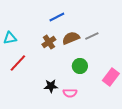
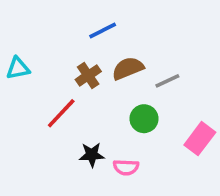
gray line: (92, 36) -> (167, 81), moved
red line: (18, 63) -> (61, 113), moved

